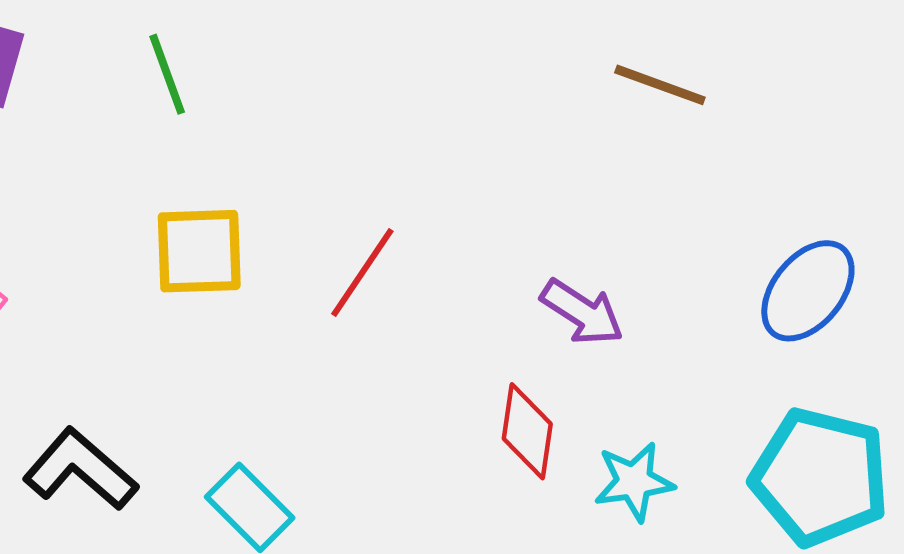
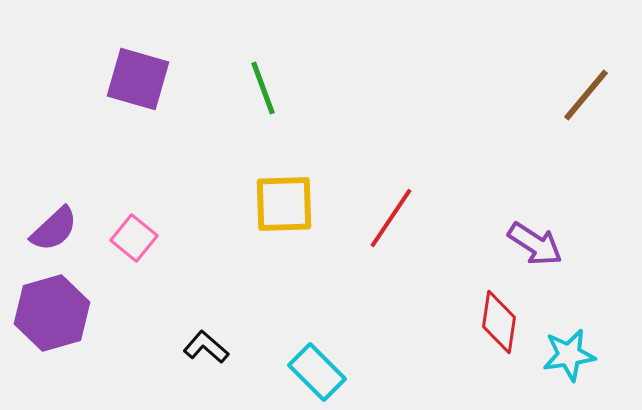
brown line: (660, 85) -> (586, 95), turned -70
black L-shape: (80, 469) -> (206, 347), size x0.6

